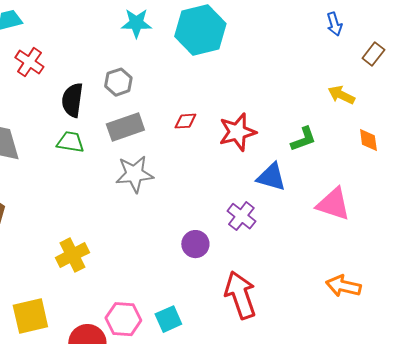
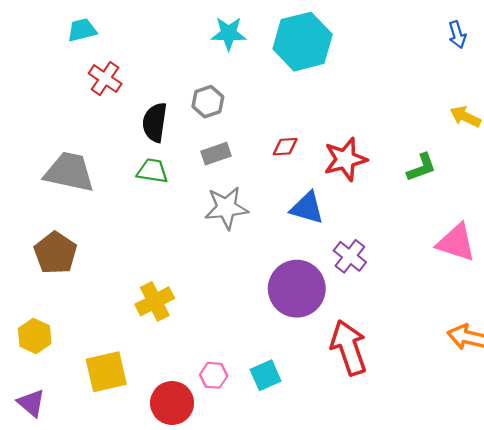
gray rectangle: (125, 127) -> (216, 154), size x0.7
blue triangle: (271, 177) -> (307, 208), moved
purple circle: (195, 244) -> (297, 289), size x1.8
pink hexagon: (123, 319) -> (214, 375), size x0.7

